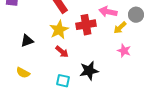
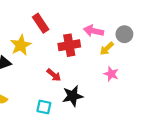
yellow star: (59, 30) -> (21, 45), moved
red arrow: (62, 52) -> (54, 75), moved

